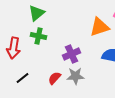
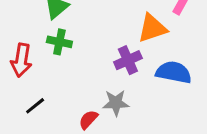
purple cross: (71, 54) -> (128, 60), moved
red semicircle: (54, 78) -> (88, 120), moved

